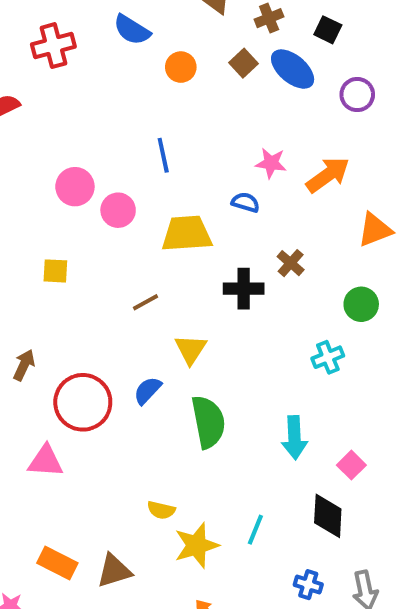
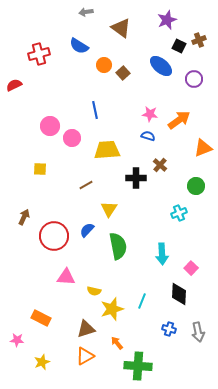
brown cross: (269, 18) -> (199, 40), moved
brown square: (244, 63) -> (123, 73), moved
blue semicircle: (246, 202) -> (148, 136), moved
pink triangle: (46, 461) -> (66, 277), moved
brown triangle: (114, 571) -> (86, 329), moved

